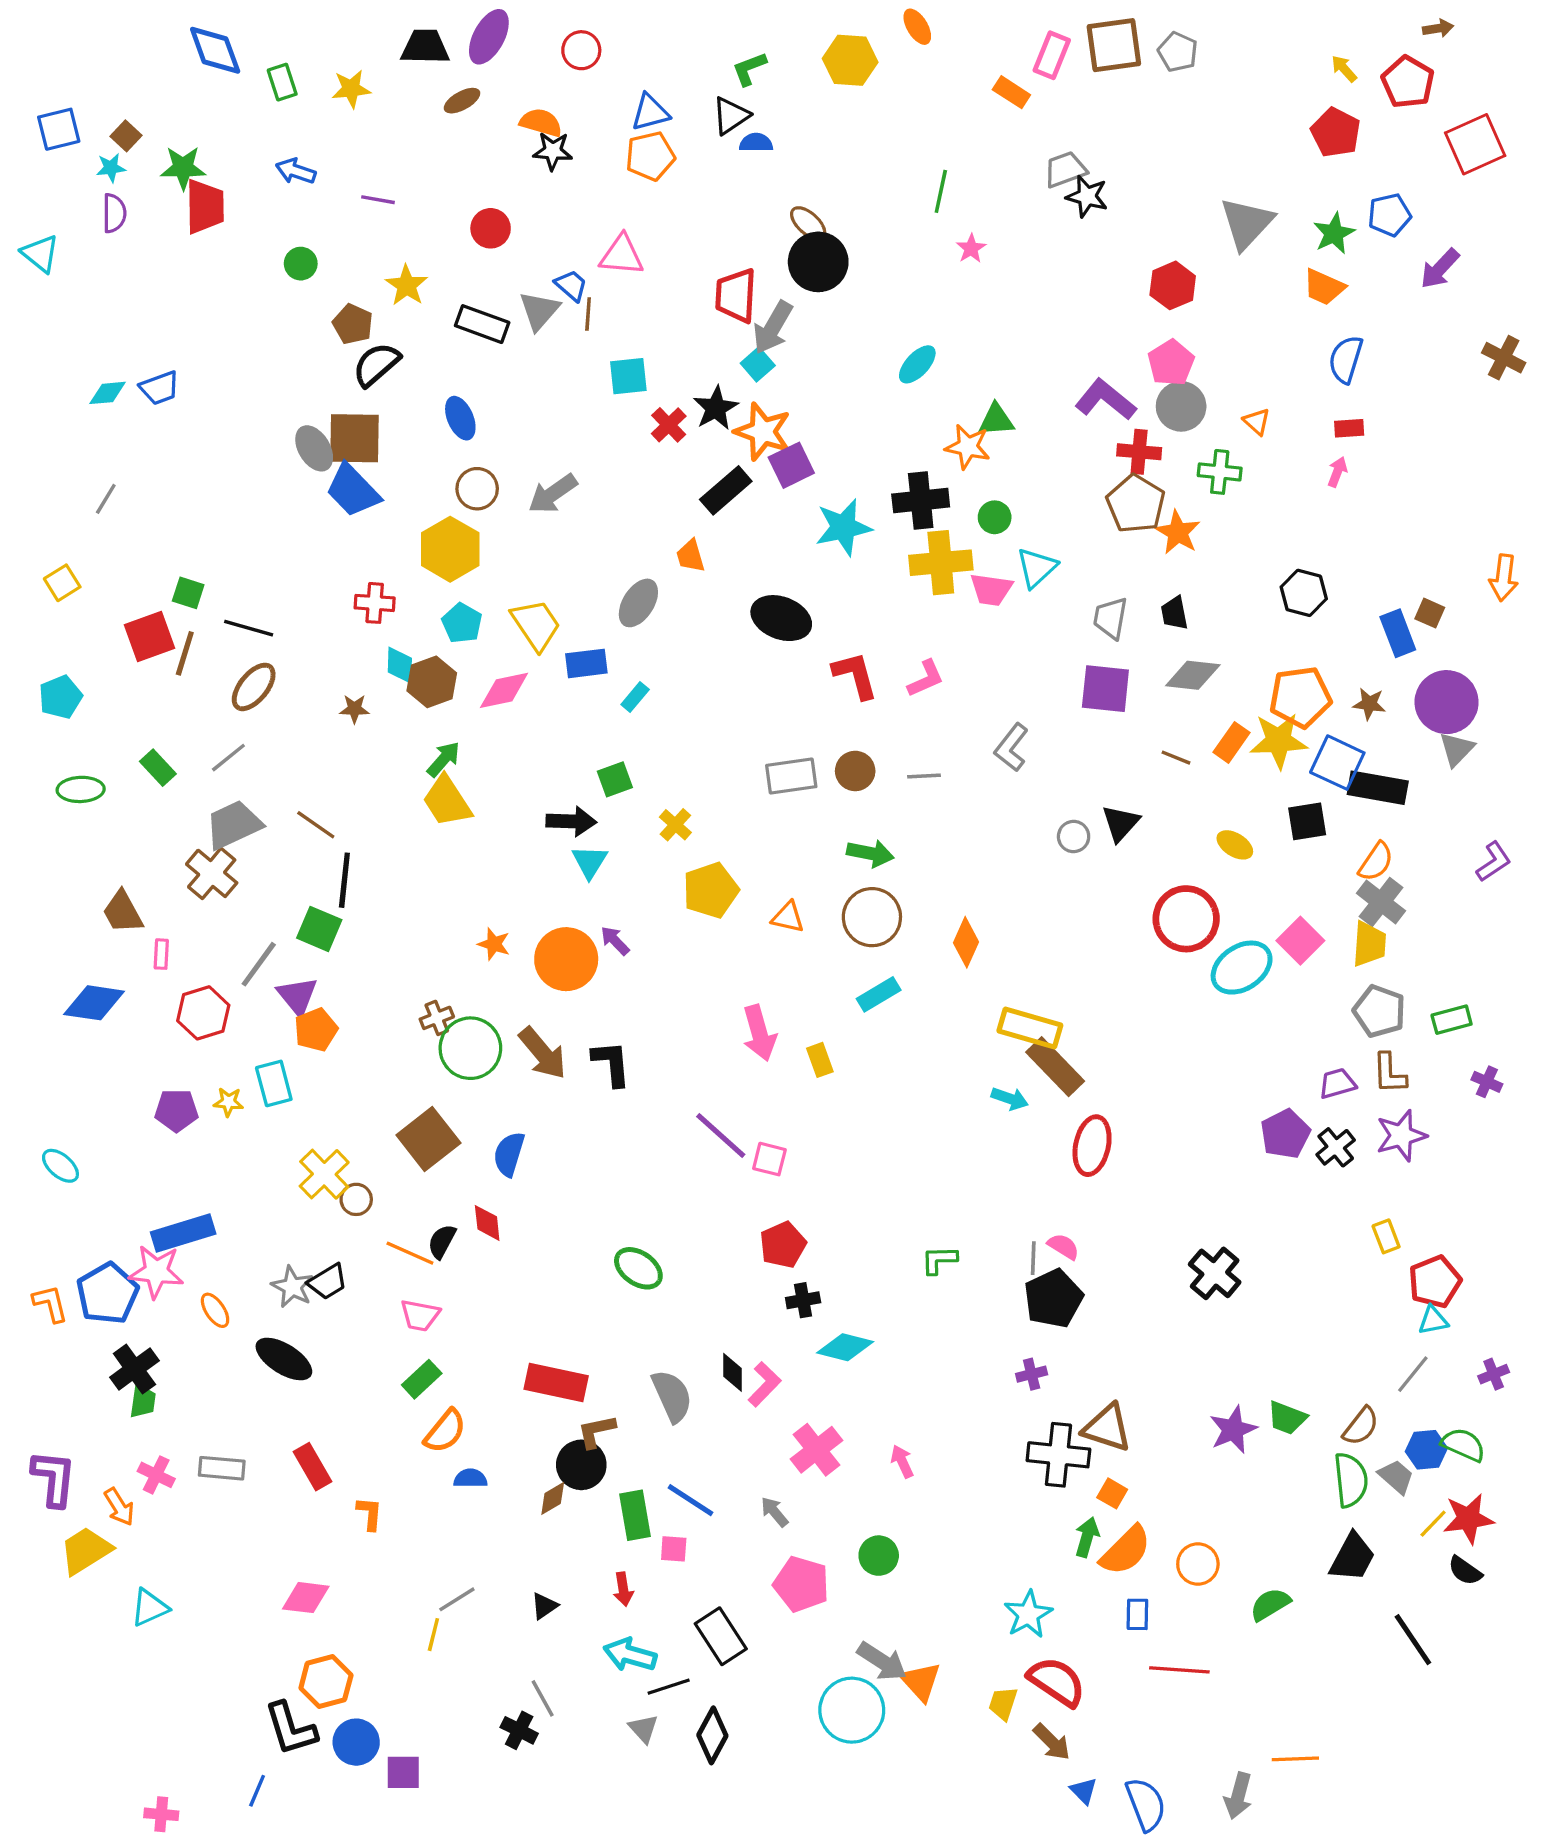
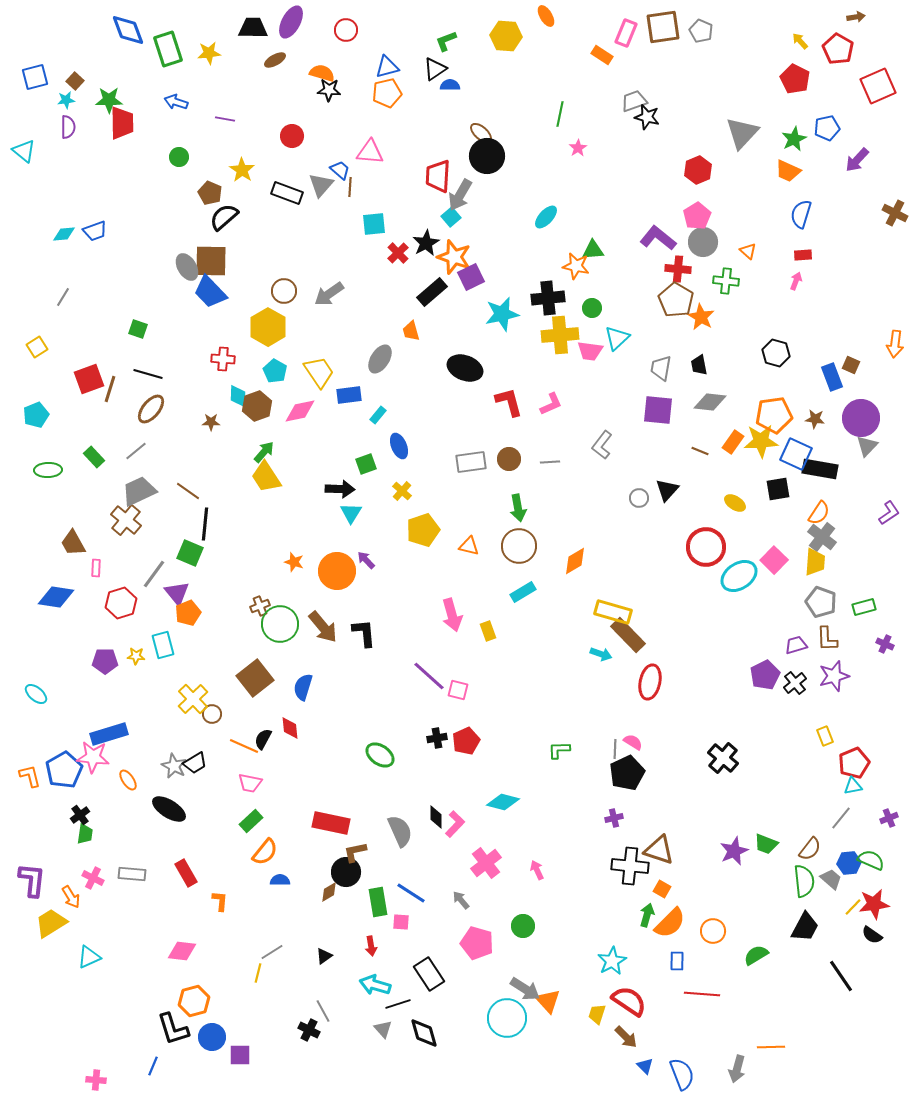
green rectangle: (282, 82) -> (168, 49), size x1.6
blue ellipse: (460, 418) -> (399, 446), moved
green square: (188, 593) -> (138, 329), moved
green arrow: (870, 853) -> (518, 508), turned 68
orange diamond: (966, 942) -> (575, 561), turned 36
black cross: (803, 1300) -> (437, 738), moved
black cross: (134, 1369) -> (80, 815), size x0.7
black diamond: (712, 1735) -> (424, 1033), turned -44

